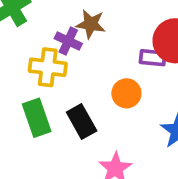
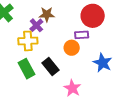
purple cross: (68, 41) -> (36, 25), turned 32
purple rectangle: (153, 58) -> (82, 35), moved

